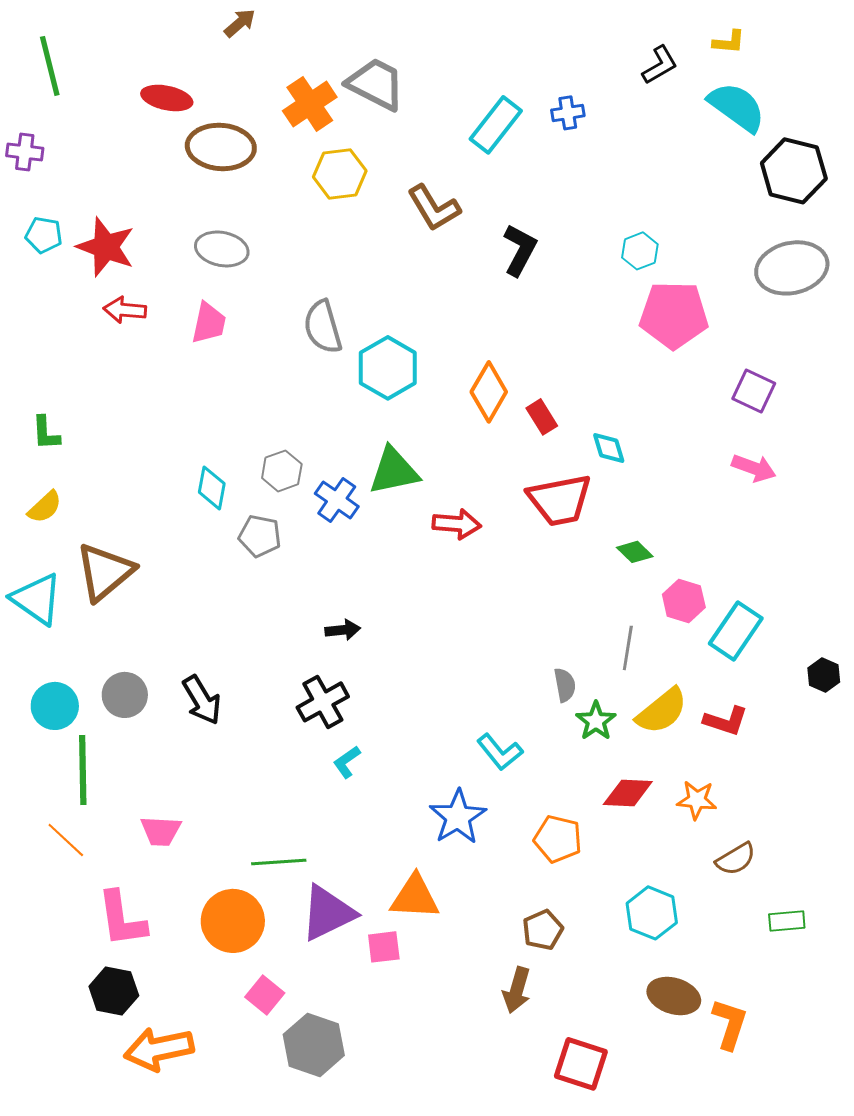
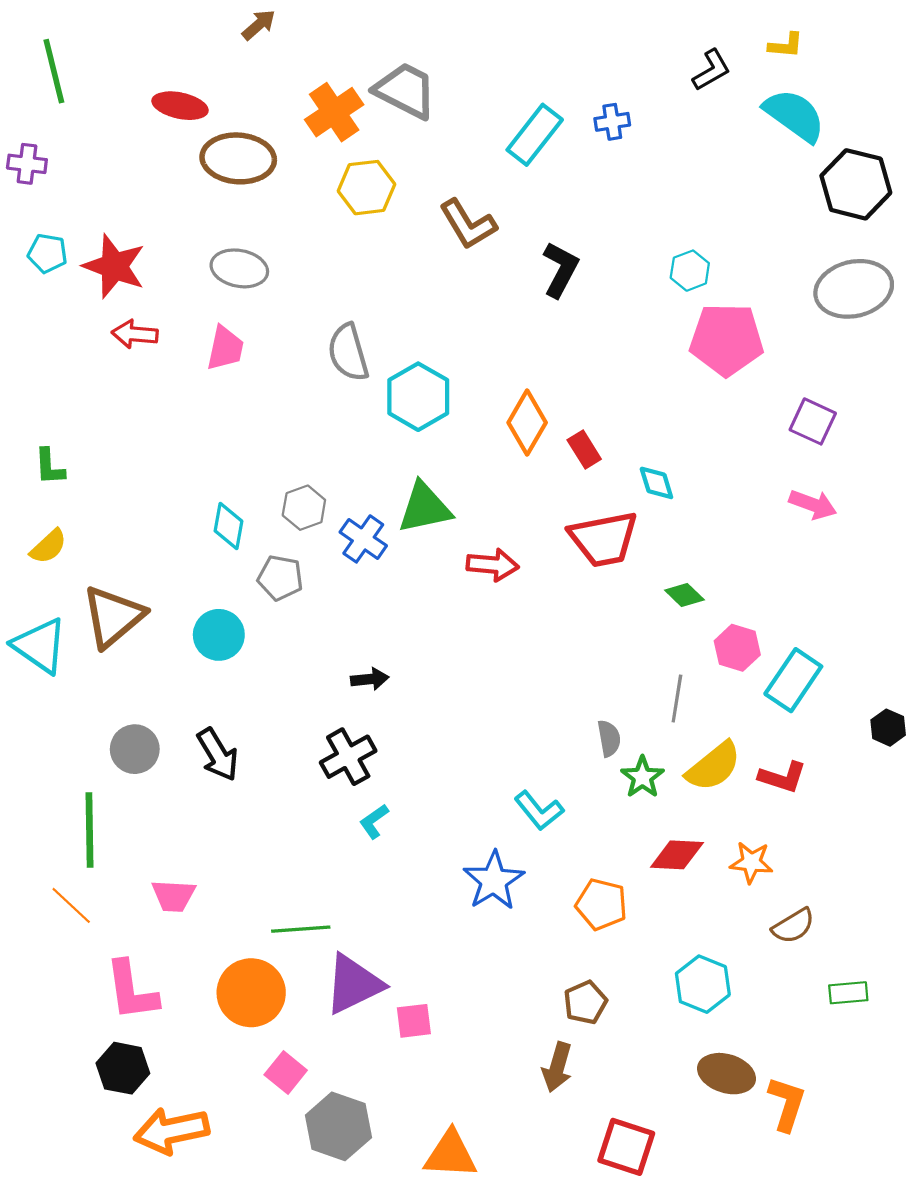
cyan circle: (55, 706) -> (219, 635), moved
orange triangle: (415, 897) -> (451, 1154), moved

